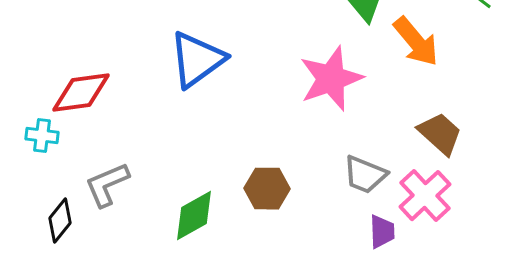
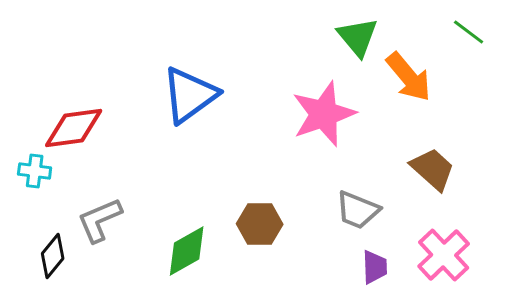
pink cross: (425, 196) -> (444, 255), moved

